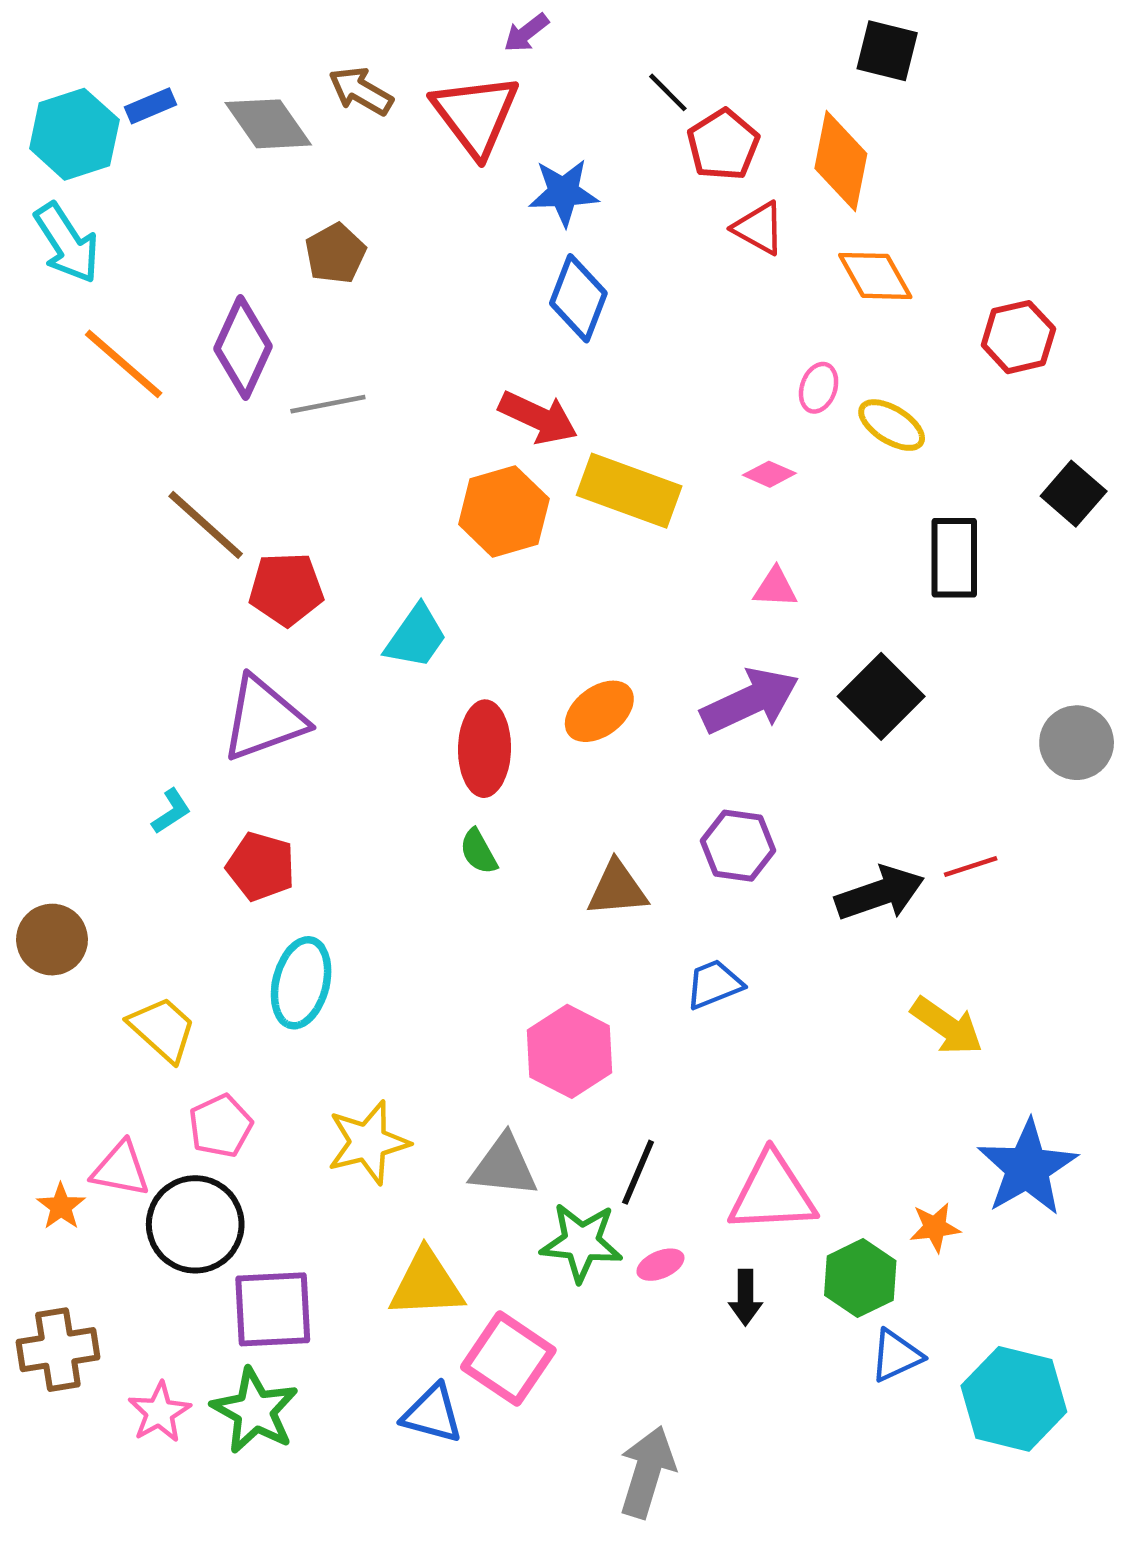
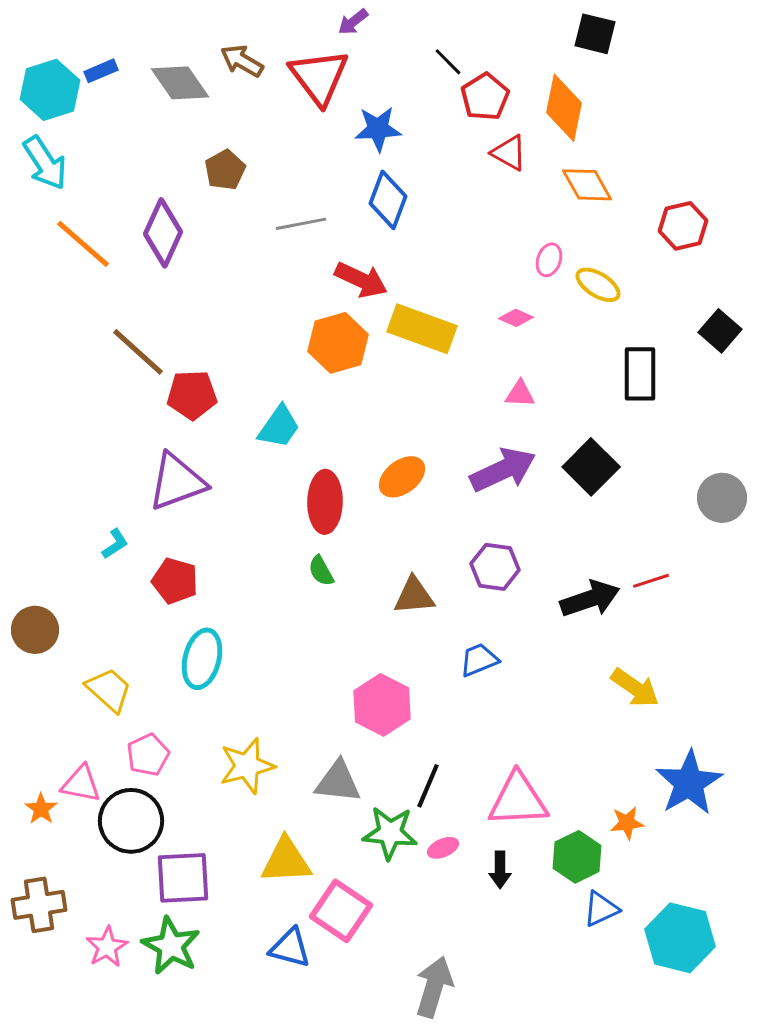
gray line: (328, 404) -> (301, 224), moved

